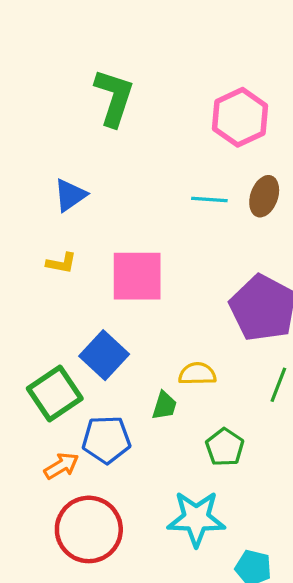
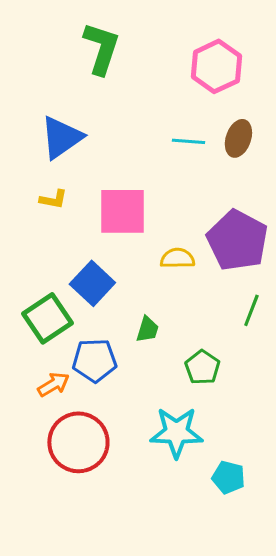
blue triangle: (70, 195) -> (61, 137), size x1.4
yellow semicircle: (197, 374) -> (177, 258), moved

